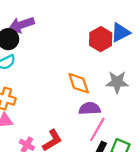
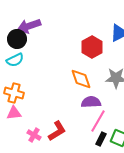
red hexagon: (101, 39) -> (92, 47), moved

